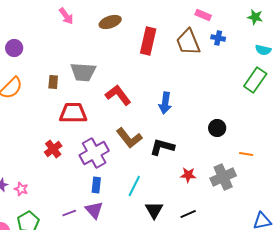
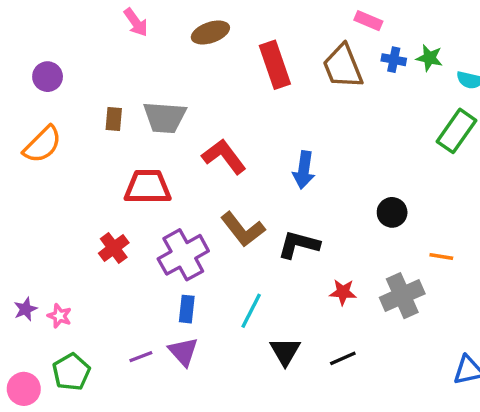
green star: (255, 17) -> (429, 58), moved
red rectangle: (148, 41) -> (275, 65), turned -32
brown rectangle: (53, 82) -> (114, 119), moved

